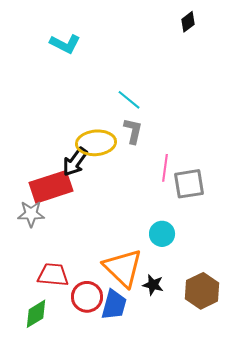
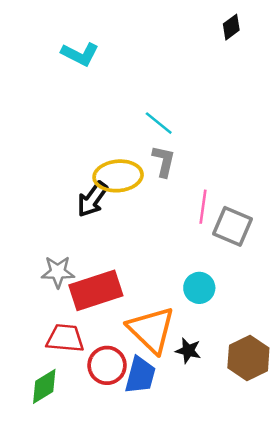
gray square: (189, 184) -> (232, 226), turned 32
red rectangle: (51, 187) -> (96, 290), moved
gray star: (31, 214) -> (58, 272), moved

